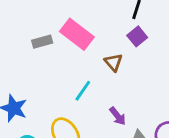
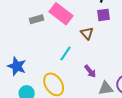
purple square: (137, 36) -> (104, 15), turned 32

